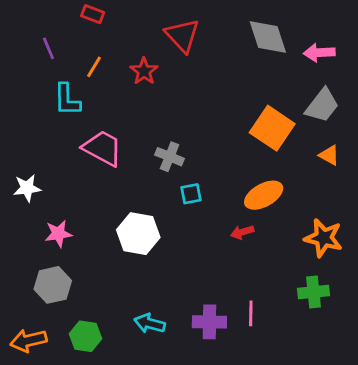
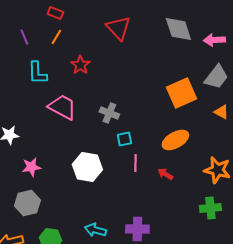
orange line: (94, 67) -> (56, 37), moved
red star: (144, 71) -> (80, 65), moved
orange square: (272, 128) -> (181, 93), turned 32
red arrow: (242, 232) -> (165, 174), moved, turned 49
pink line: (251, 313) -> (135, 163), moved

